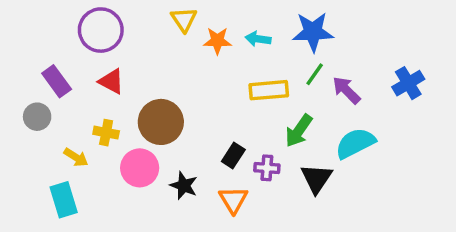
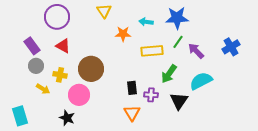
orange star: (217, 41) -> (123, 34), moved
gray circle: (37, 117) -> (36, 66), moved
black rectangle: (233, 156) -> (132, 88), turned -40
black star: (184, 186) -> (67, 118), moved
cyan rectangle: (64, 200) -> (20, 116), moved

